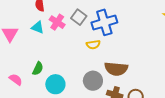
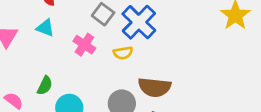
pink cross: (57, 22) -> (84, 45), moved
blue cross: (104, 22) -> (139, 22), turned -30

